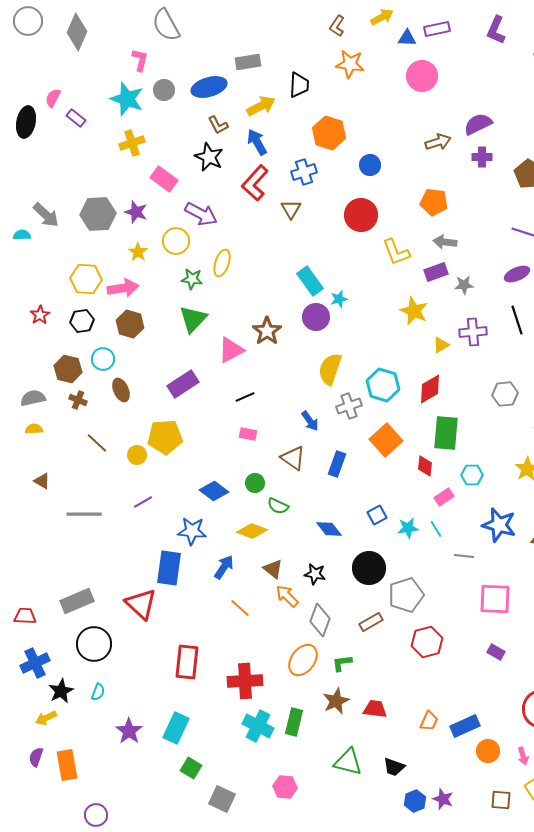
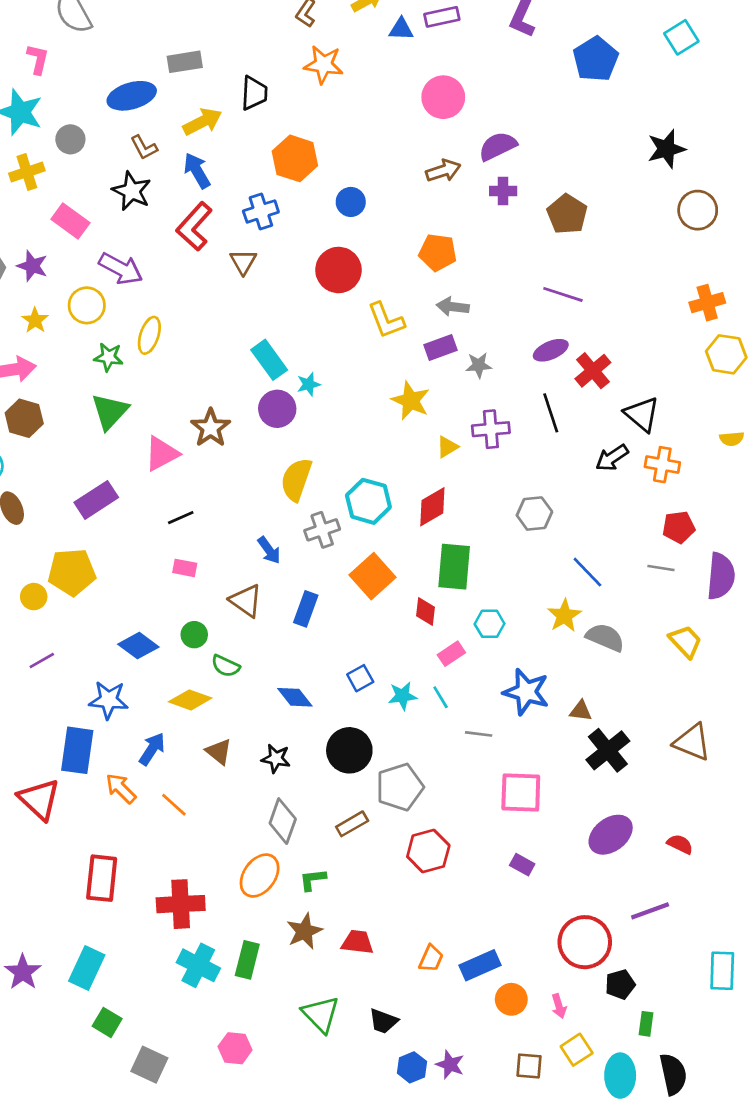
pink circle: (422, 76) -> (443, 97), moved
gray circle: (164, 90) -> (70, 139), moved
orange arrow: (287, 596) -> (121, 788), moved
green triangle: (348, 762) -> (321, 1014), turned 32

